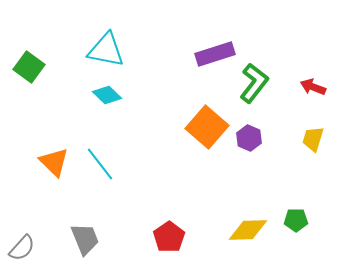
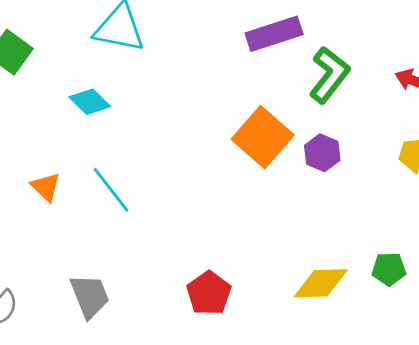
cyan diamond: (107, 95) -> (90, 102), moved
orange triangle: (54, 162) -> (46, 187), size x0.7

